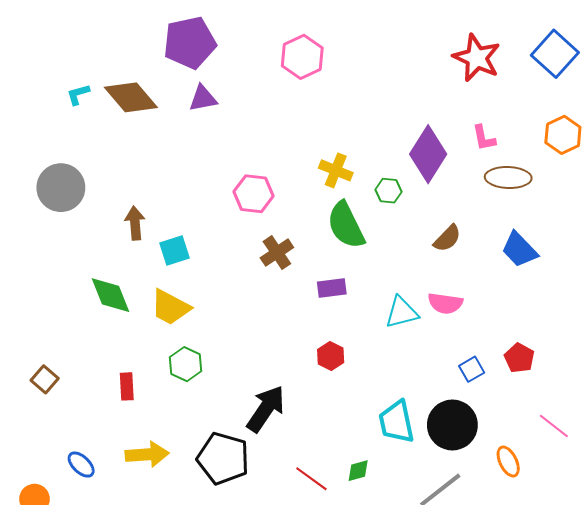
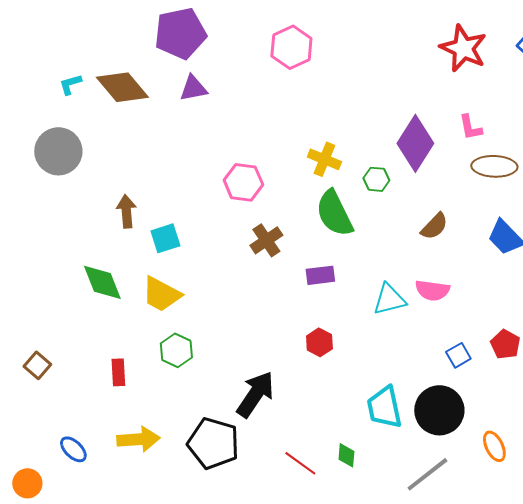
gray circle: (61, 188) -> (58, 151), moved
green diamond: (358, 471) -> (346, 455), turned -70

